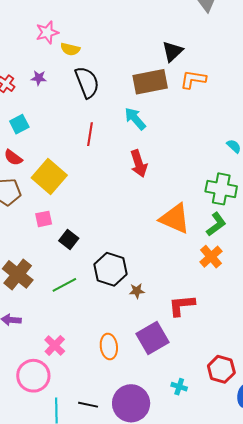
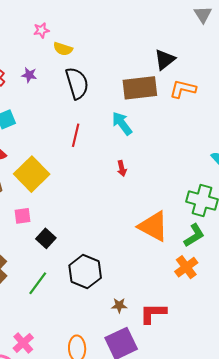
pink star: (47, 32) -> (41, 30), size x0.7
red arrow: (139, 164) -> (122, 168), size x0.6
green line: (64, 285) -> (38, 283), turned -30
brown star: (137, 291) -> (119, 305), moved

